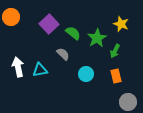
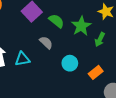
orange rectangle: (116, 76) -> (96, 72), moved, turned 64

